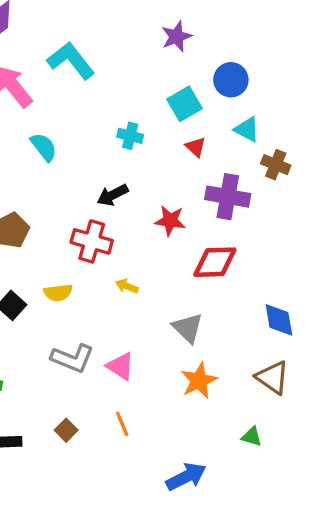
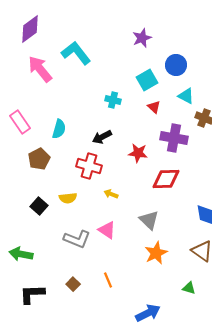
cyan semicircle: (44, 147) -> (59, 129), moved, turned 54
pink triangle: (120, 366) -> (107, 230), moved

